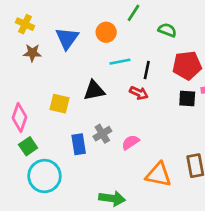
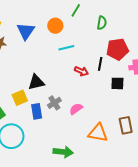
green semicircle: (167, 30) -> (102, 23), turned 80
black line: (147, 70) -> (100, 64), moved
black triangle: (94, 90) -> (36, 82), moved
black square: (187, 99) -> (117, 83), moved
yellow square: (59, 104) -> (20, 98), moved, turned -35

